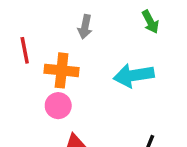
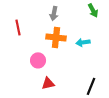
orange cross: (62, 70) -> (56, 37), moved
cyan arrow: (134, 75) -> (83, 42), size x0.6

